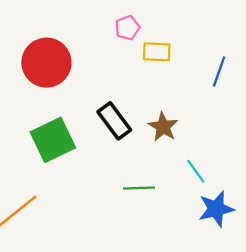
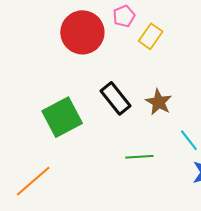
yellow rectangle: (157, 52) -> (151, 36), turned -55
red circle: (46, 63) -> (82, 32), moved

